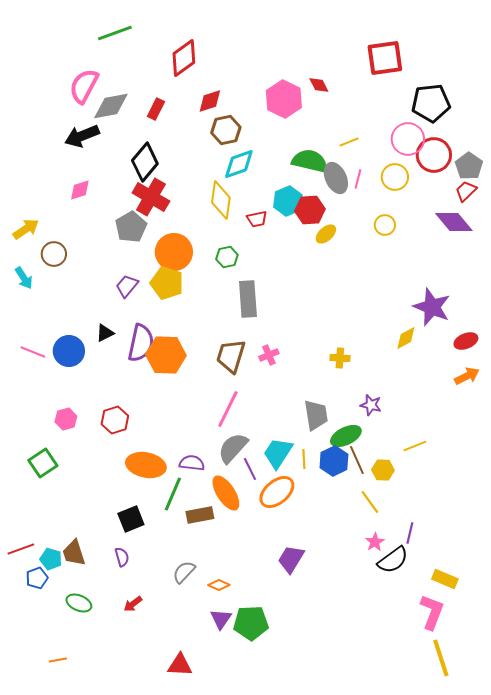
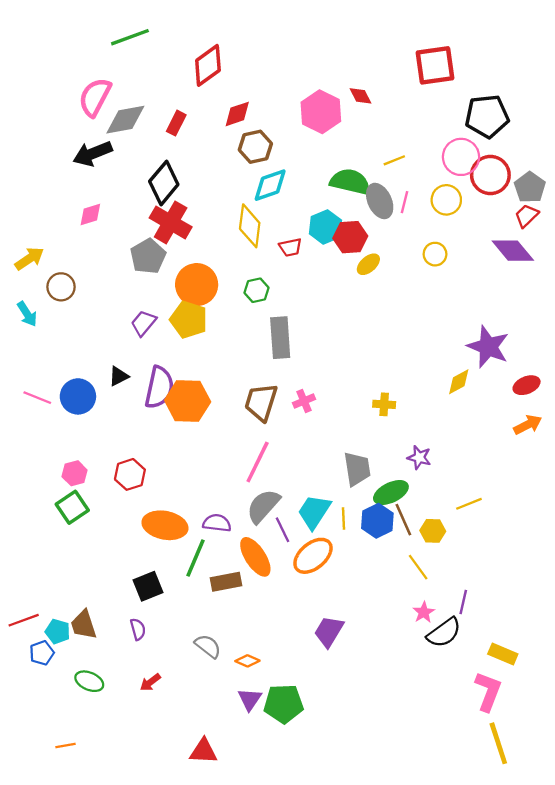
green square: (43, 463) -> (72, 507), moved
gray semicircle: (184, 572) -> (208, 646), turned 85

